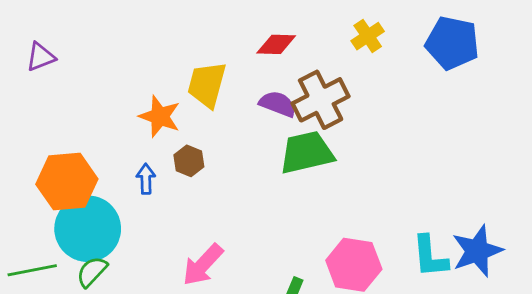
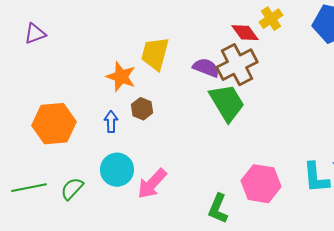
red diamond: (276, 44) -> (245, 33), moved, turned 52
green trapezoid: (307, 152) -> (227, 103), turned 72
cyan circle: (88, 229) -> (117, 170), moved, size x0.7

